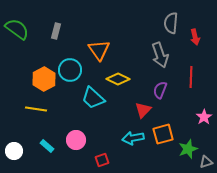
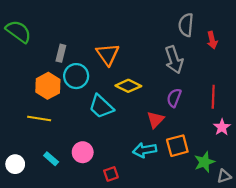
gray rectangle: (56, 31) -> (61, 53), moved
red line: (191, 77) -> (213, 97), moved

